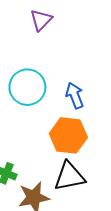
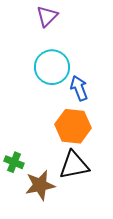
cyan circle: (27, 87) -> (52, 67), moved

